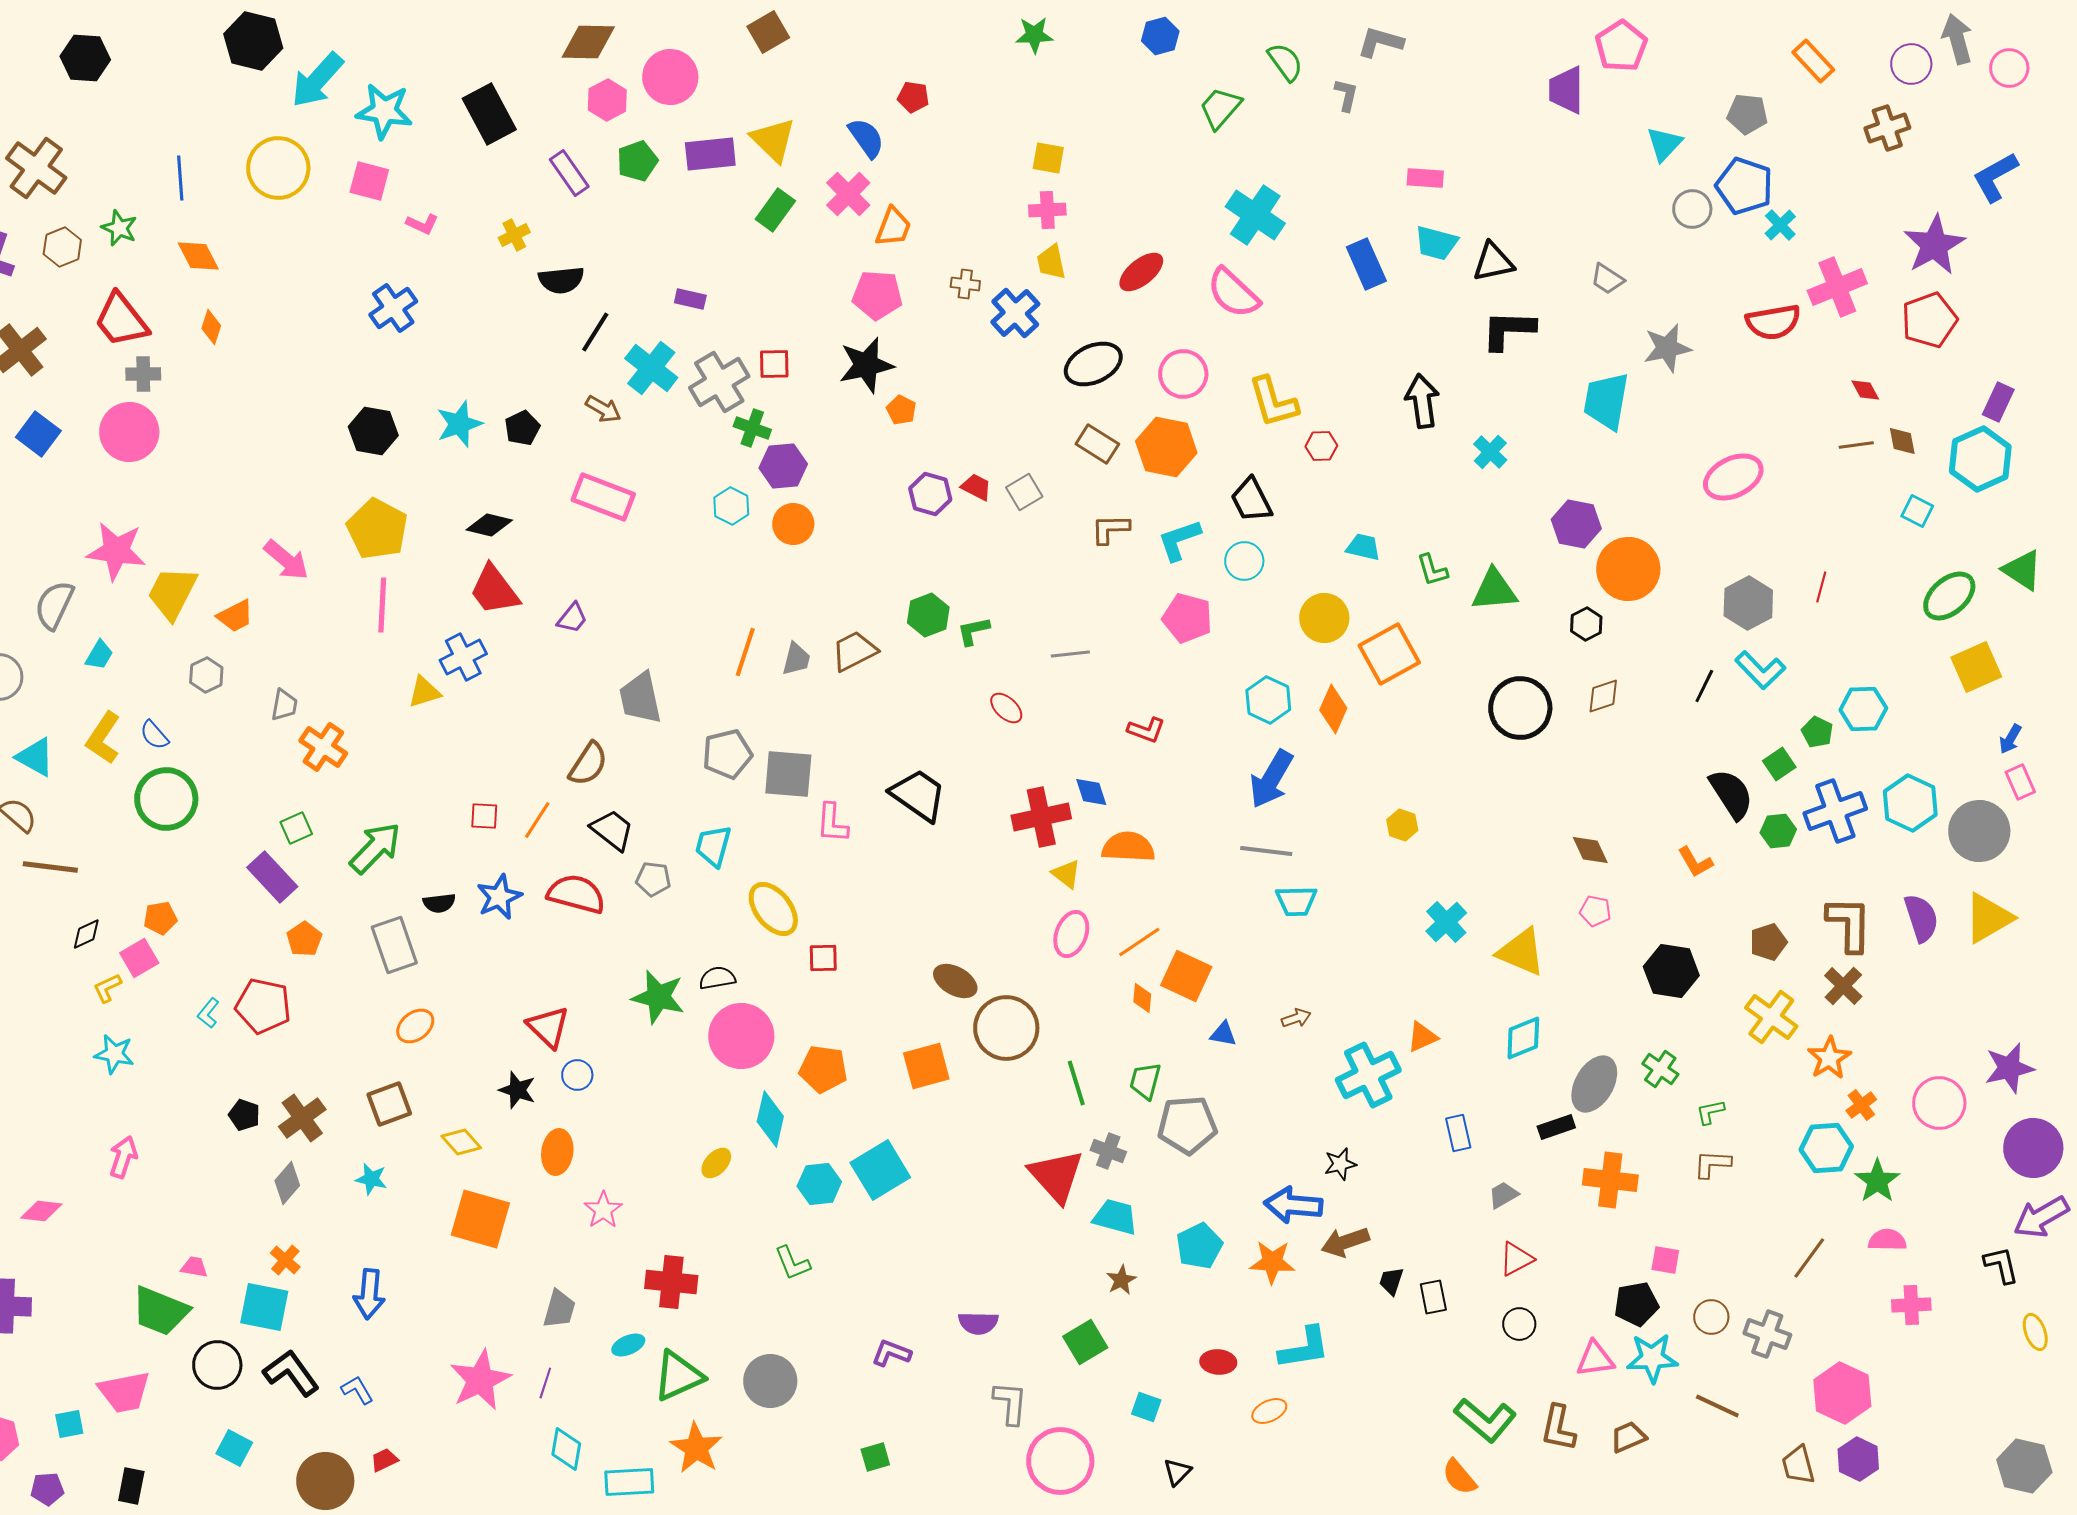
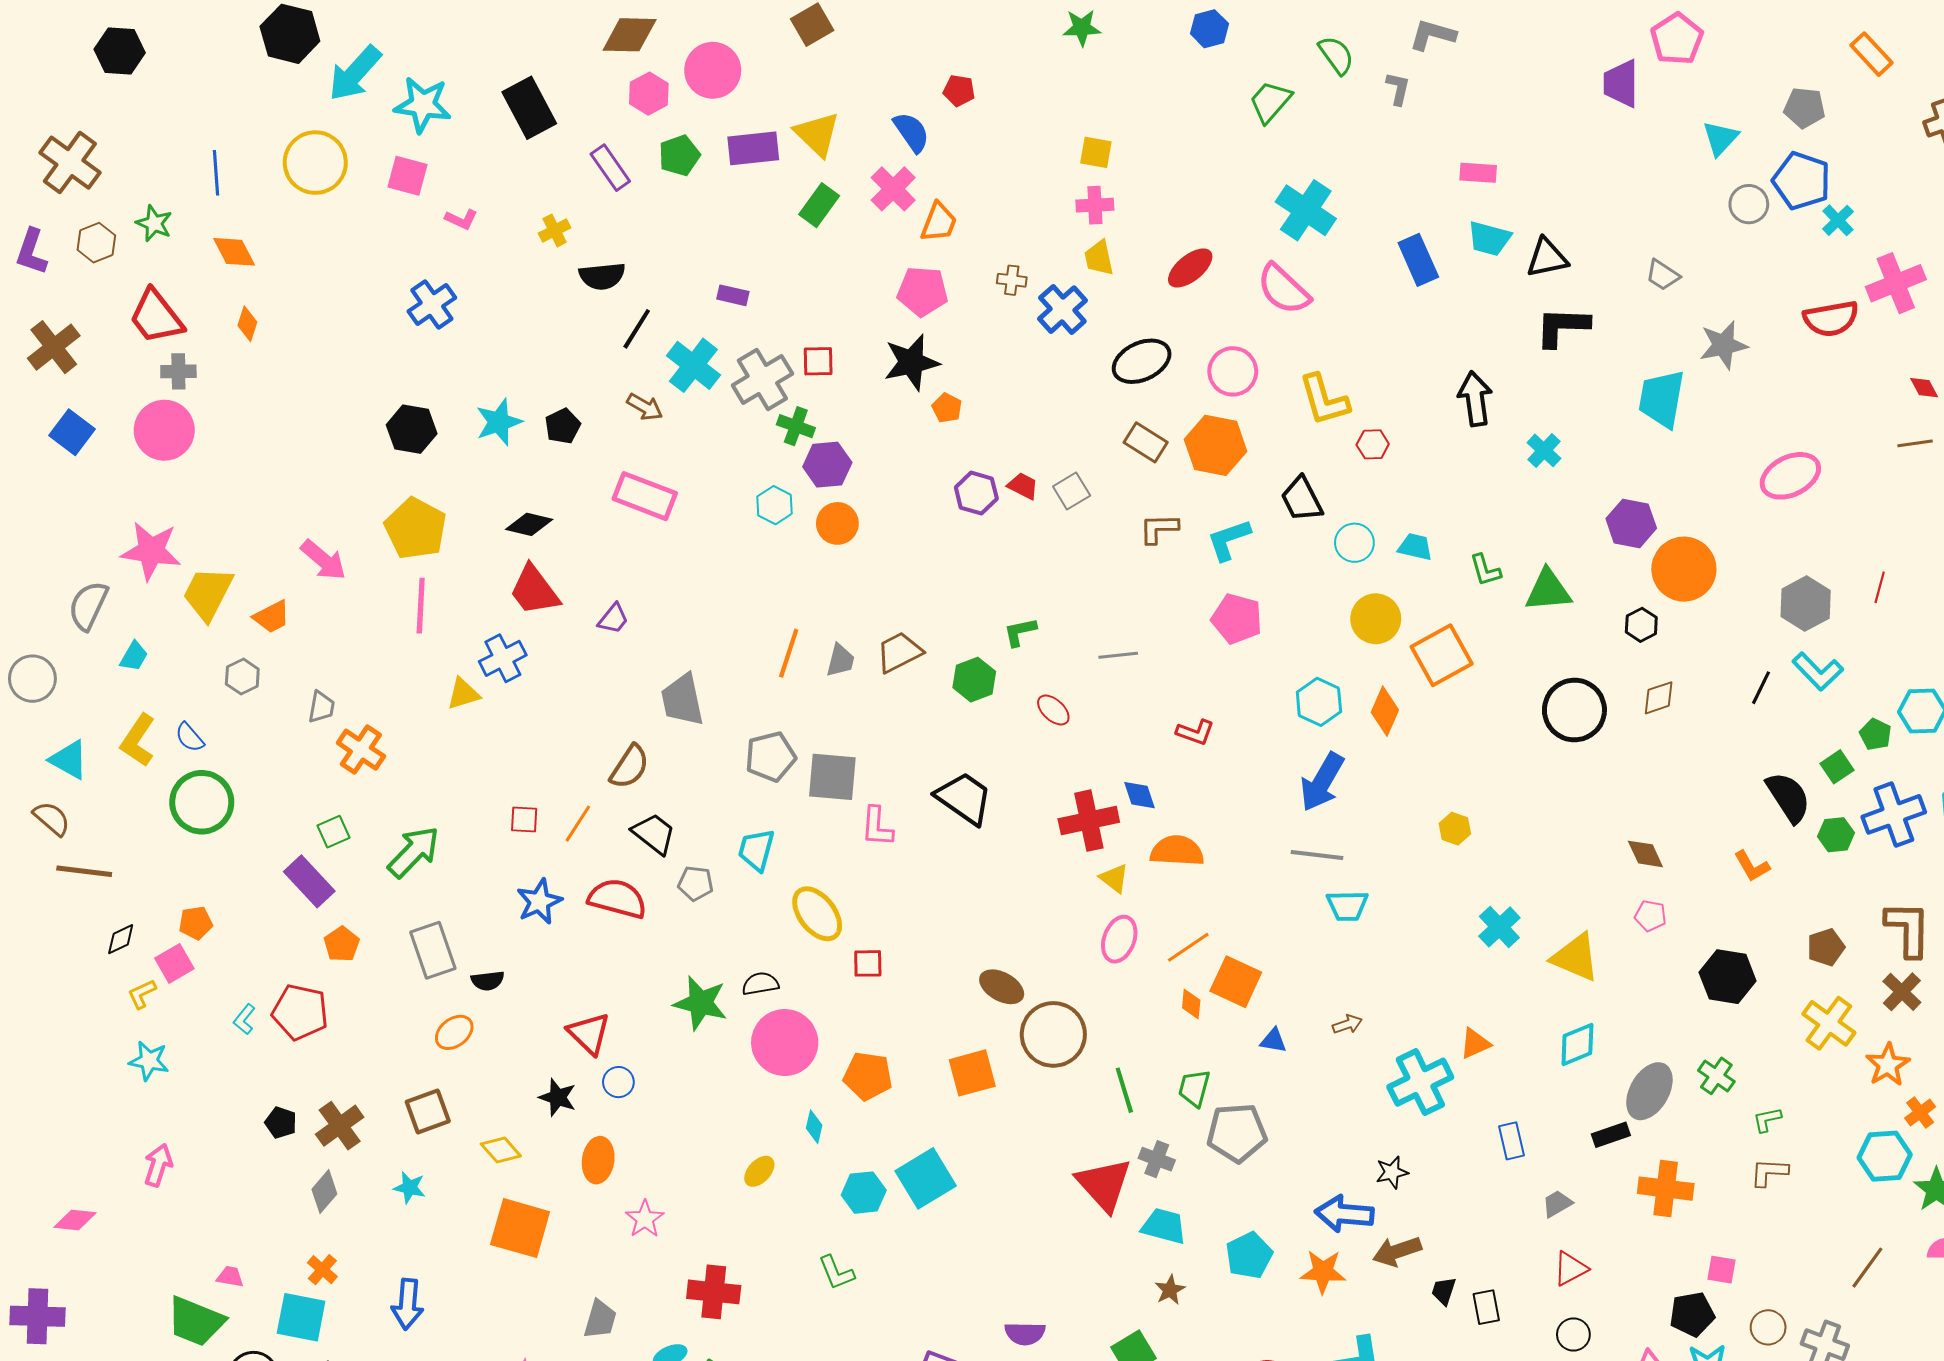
cyan circle: (1244, 561) -> (1354, 543), moved
green hexagon: (928, 615) -> (974, 680), moved
black semicircle: (439, 903) -> (488, 981), moved
cyan diamond: (770, 1119) -> (814, 1127), size x0.6

